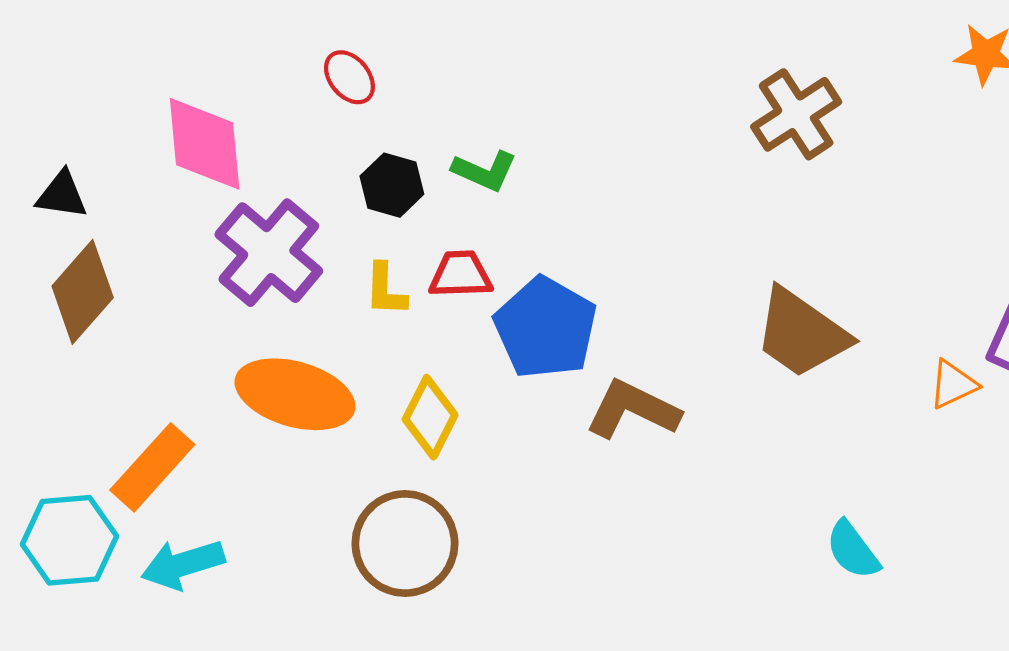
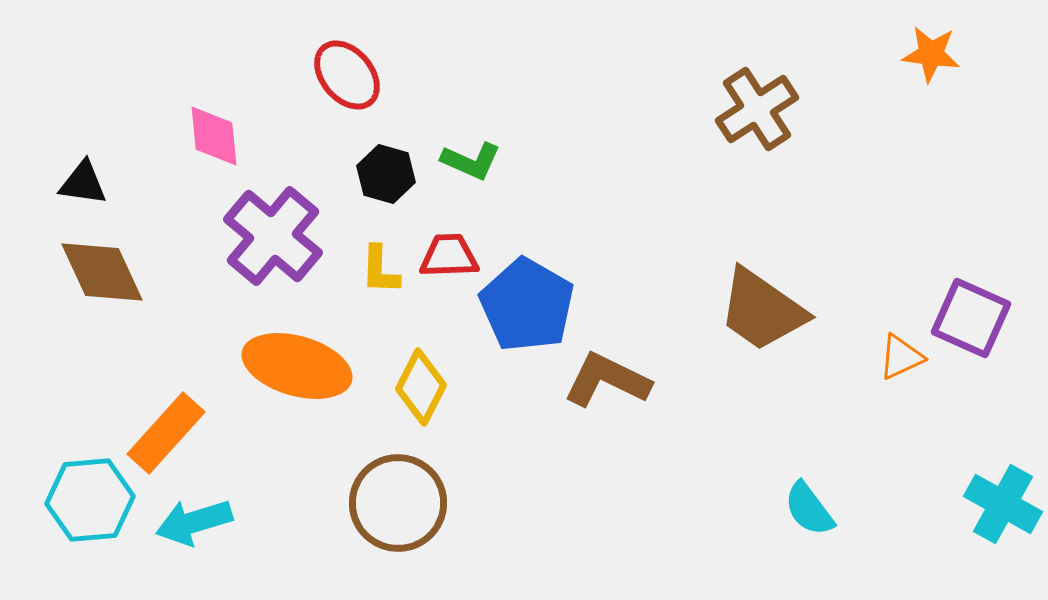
red ellipse: (349, 77) -> (347, 75), size x1.4
pink diamond: (205, 144) -> (214, 136), size x0.7
brown diamond: (83, 292) -> (102, 272), turned -66

